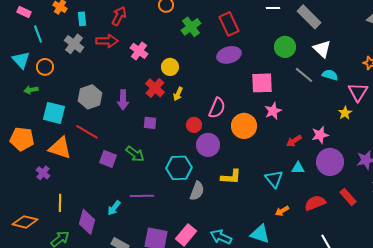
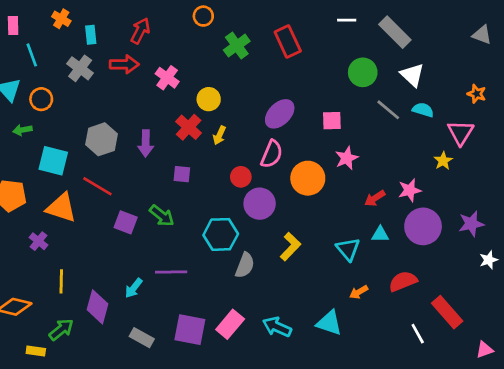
pink rectangle: (24, 12) -> (13, 25), turned 64
purple ellipse: (229, 55) -> (280, 114), moved, turned -30
pink square: (262, 83) -> (332, 121), size x0.7
yellow L-shape: (231, 177) -> (290, 247), turned -50
red rectangle: (348, 197) -> (447, 312), moved, size x1.4

